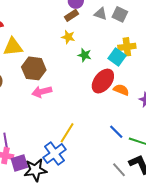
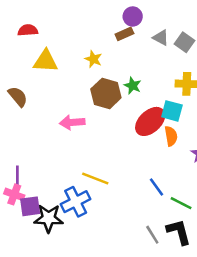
yellow star: (68, 37) -> (93, 59), moved
cyan square: (117, 57) -> (172, 111), moved, turned -30
brown hexagon: (34, 68) -> (106, 93), moved
orange semicircle: (121, 90) -> (171, 136), turned 49
yellow line: (67, 133) -> (95, 179), turned 70

